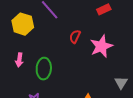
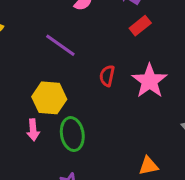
yellow hexagon: (23, 24) -> (49, 98), moved

